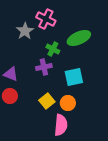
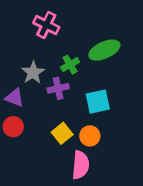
pink cross: (46, 19) -> (46, 25), moved
gray star: (25, 31) -> (33, 73), moved
green cross: (53, 49) -> (70, 65), turned 32

